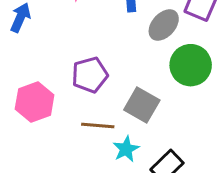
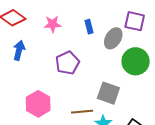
purple pentagon: (90, 75) -> (67, 63), moved

